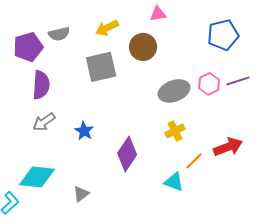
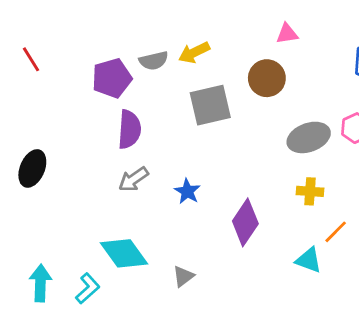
yellow arrow: (107, 28) -> (194, 53), moved
yellow cross: (175, 131) -> (310, 191), turned 30
cyan diamond: (37, 177) -> (124, 253), turned 48

